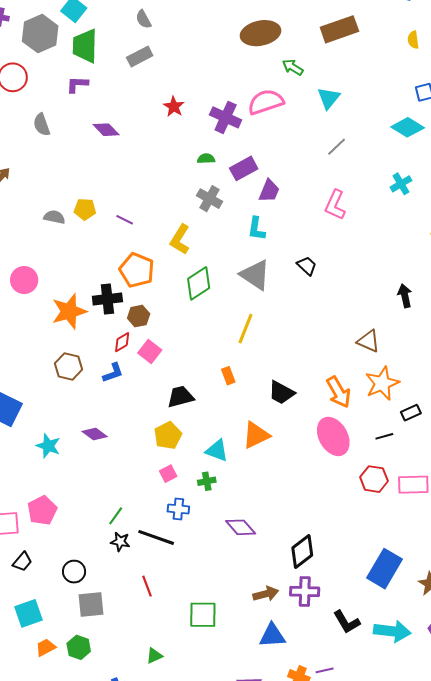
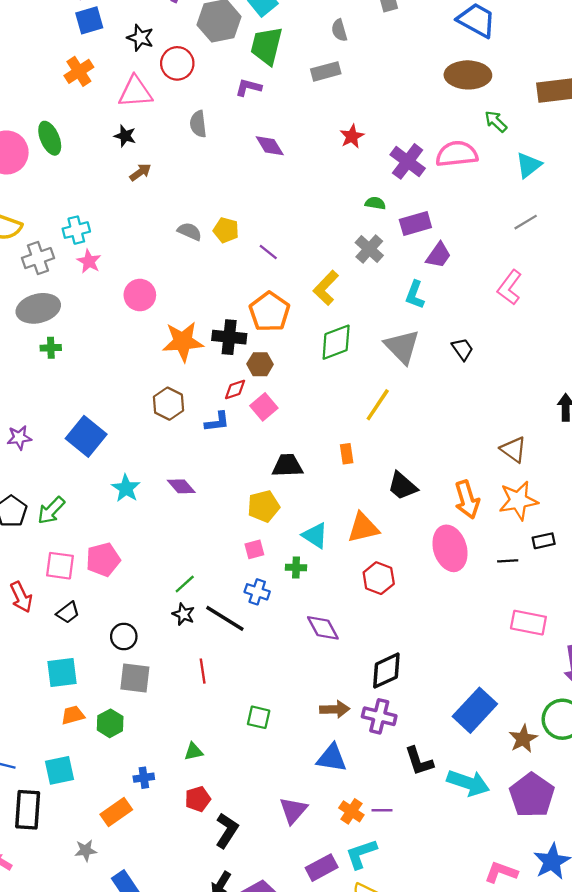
red hexagon: (374, 479) -> (379, 578), moved
green square: (203, 615) -> (259, 717), size x0.7

